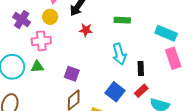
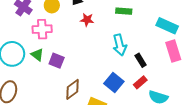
green triangle: (37, 67) -> (37, 55), turned 40
black rectangle: (141, 69) -> (141, 60), turned -32
purple square: (72, 74) -> (57, 61), moved

